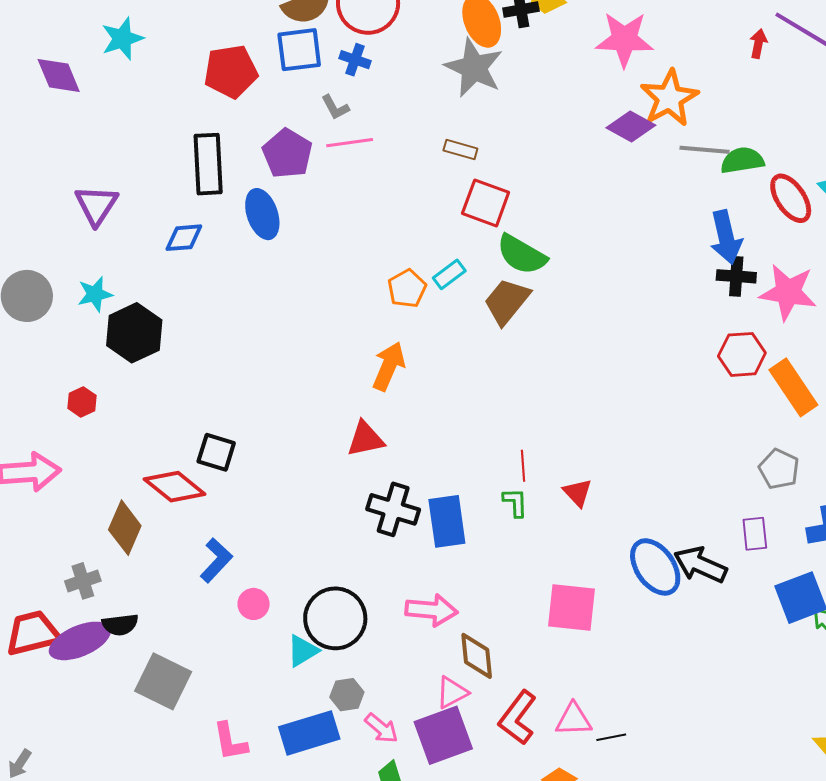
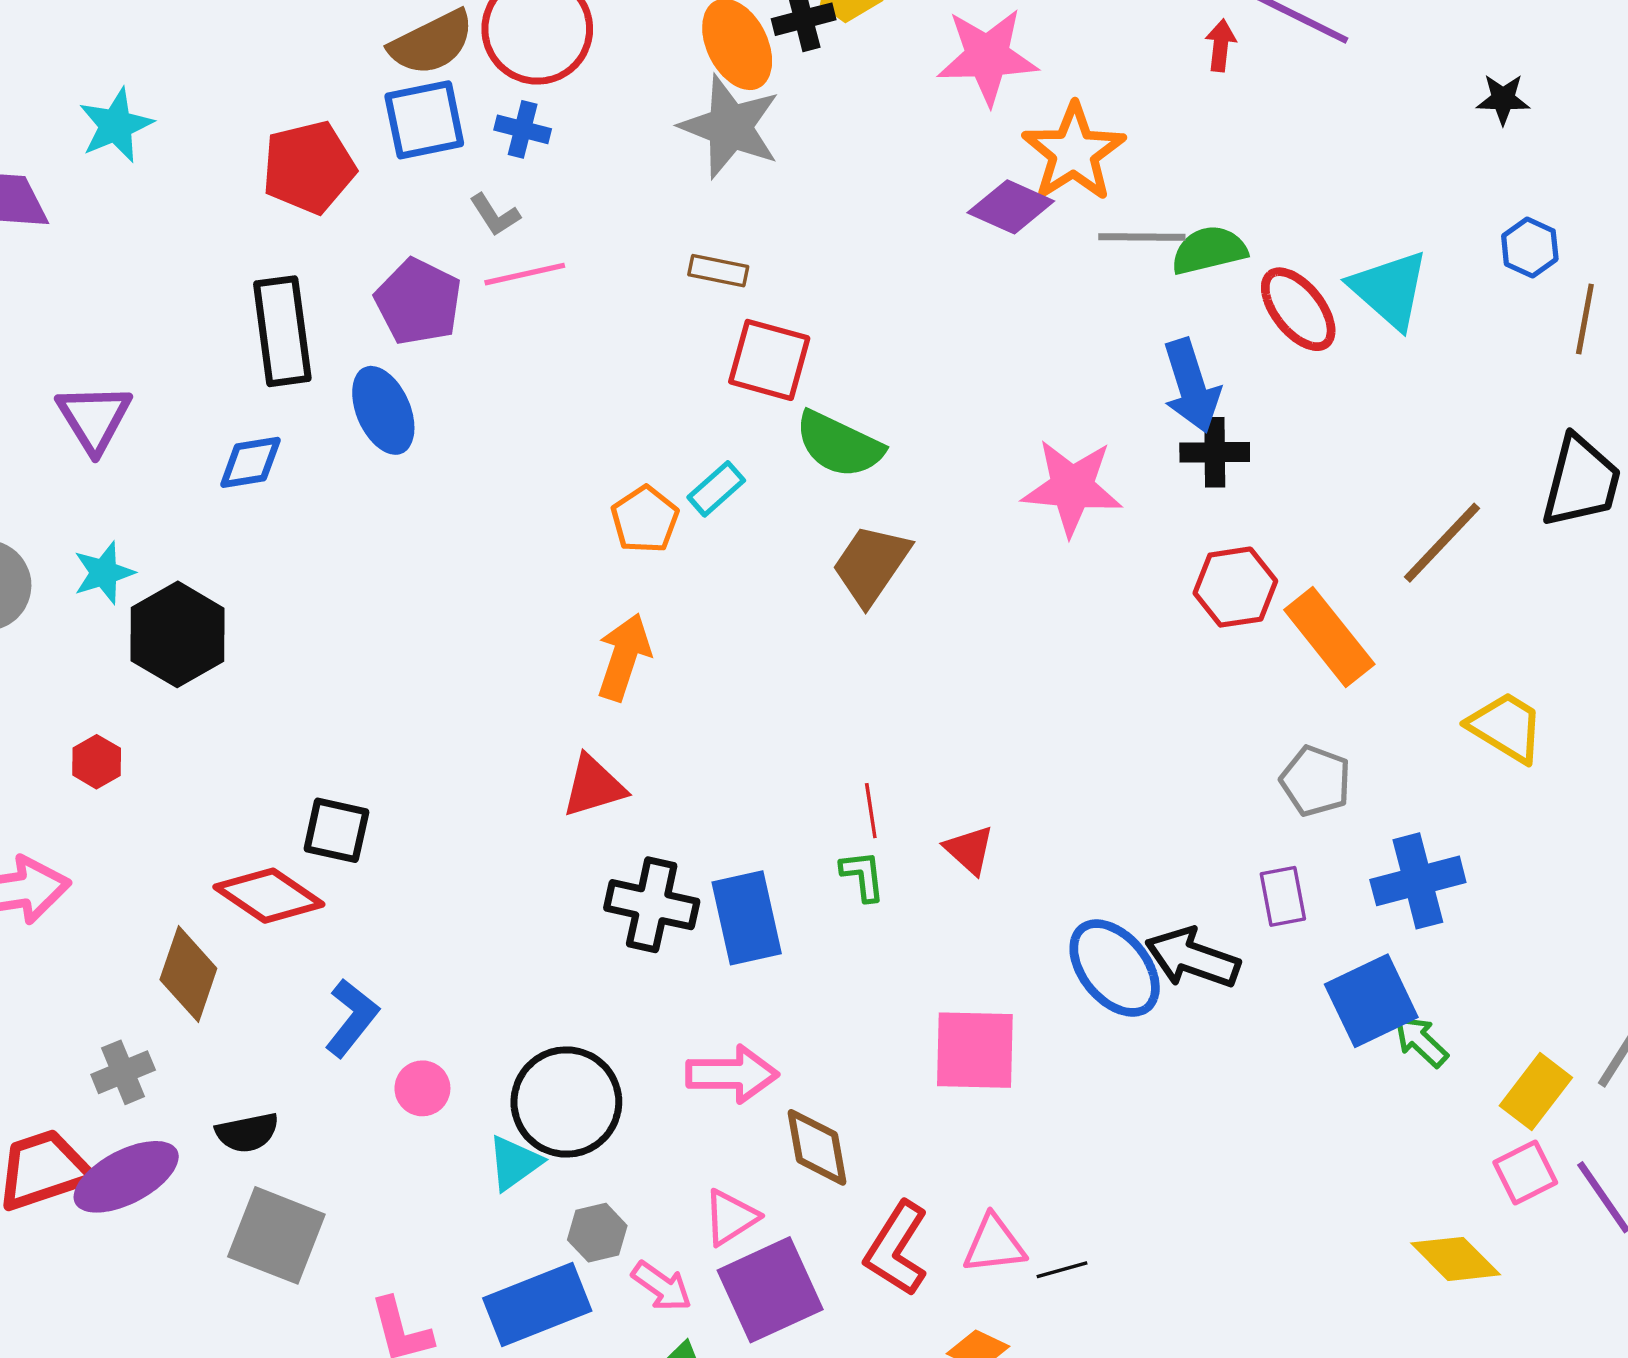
pink star: (788, 292) -> (1072, 487), moved
brown trapezoid: (507, 301) -> (871, 565), moved
black semicircle: (120, 625) -> (247, 1133), moved
pink triangle: (452, 692) -> (731, 1217), moved

